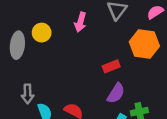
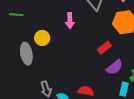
purple semicircle: (116, 93) -> (114, 67), turned 36

